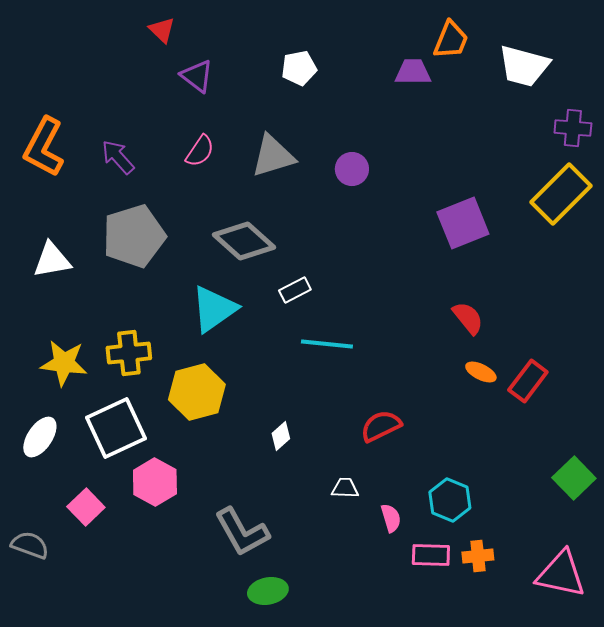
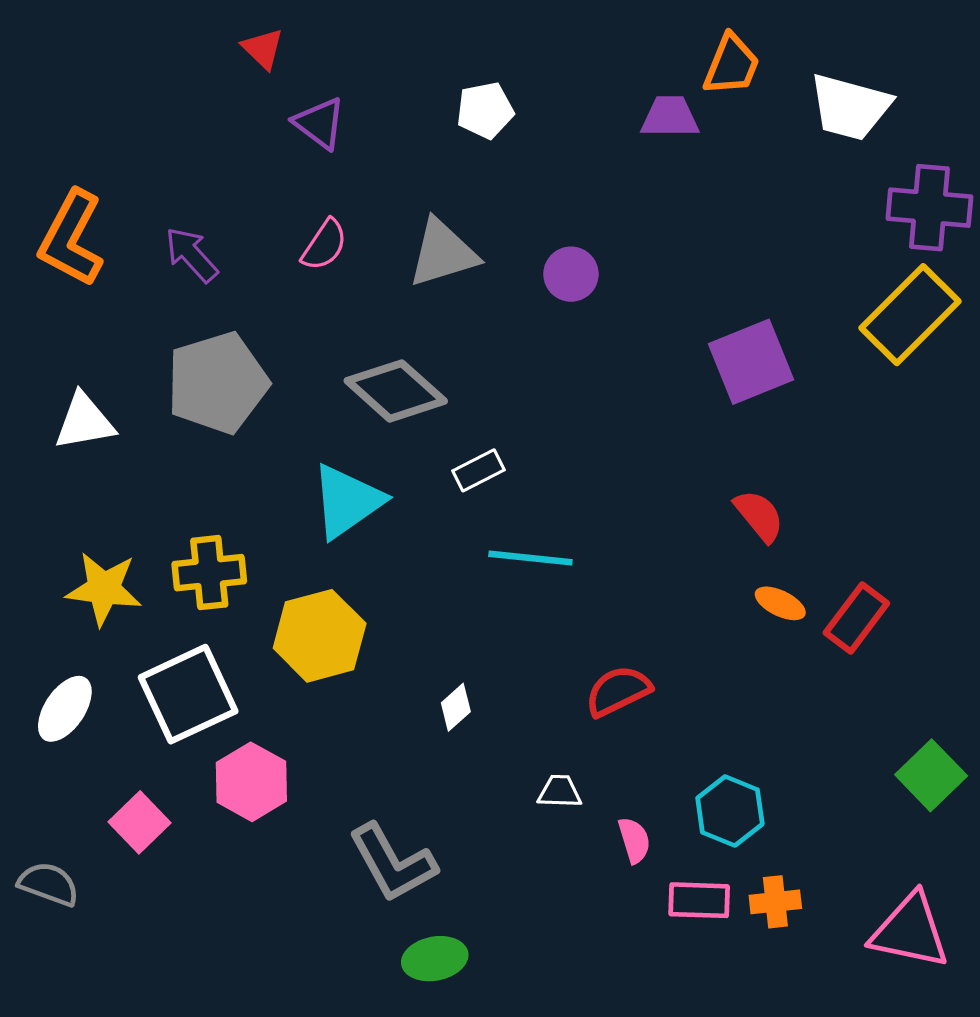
purple cross: (573, 128) -> (929, 208), size x1.4

